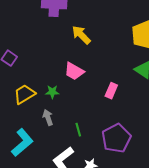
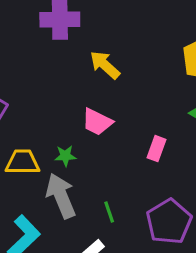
yellow trapezoid: (24, 94) -> (23, 162), turned 35
gray arrow: (48, 117) -> (61, 196), size x1.8

